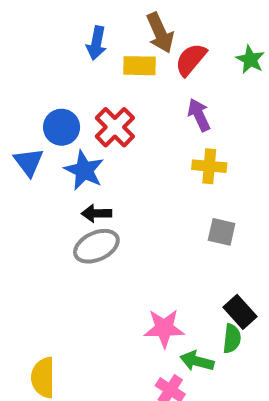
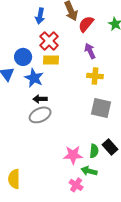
yellow rectangle: (140, 66) -> (51, 60), moved
red cross: (115, 127) -> (49, 41), moved
gray square: (222, 232) -> (101, 108), size x1.5
green semicircle: (232, 339) -> (94, 151), moved

